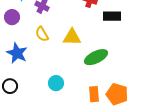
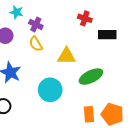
yellow semicircle: (42, 34) -> (36, 44), moved
cyan circle: (56, 83) -> (50, 90), moved, size x1.5

